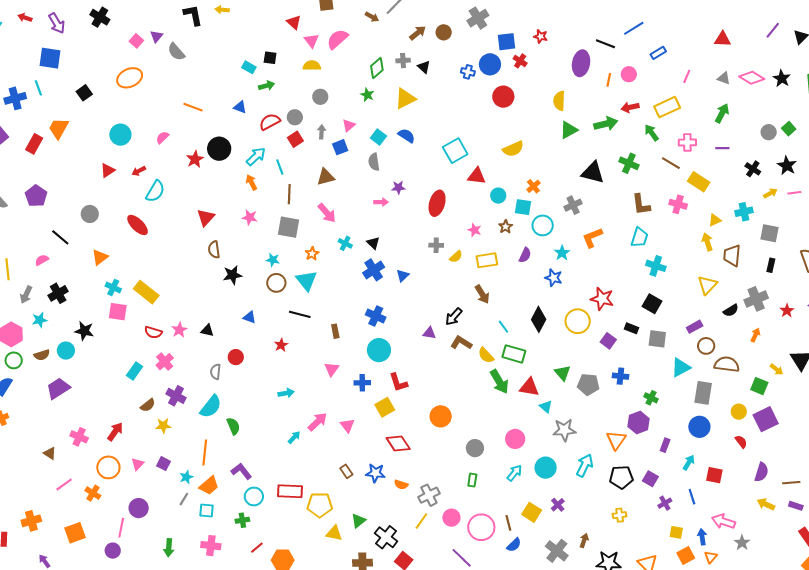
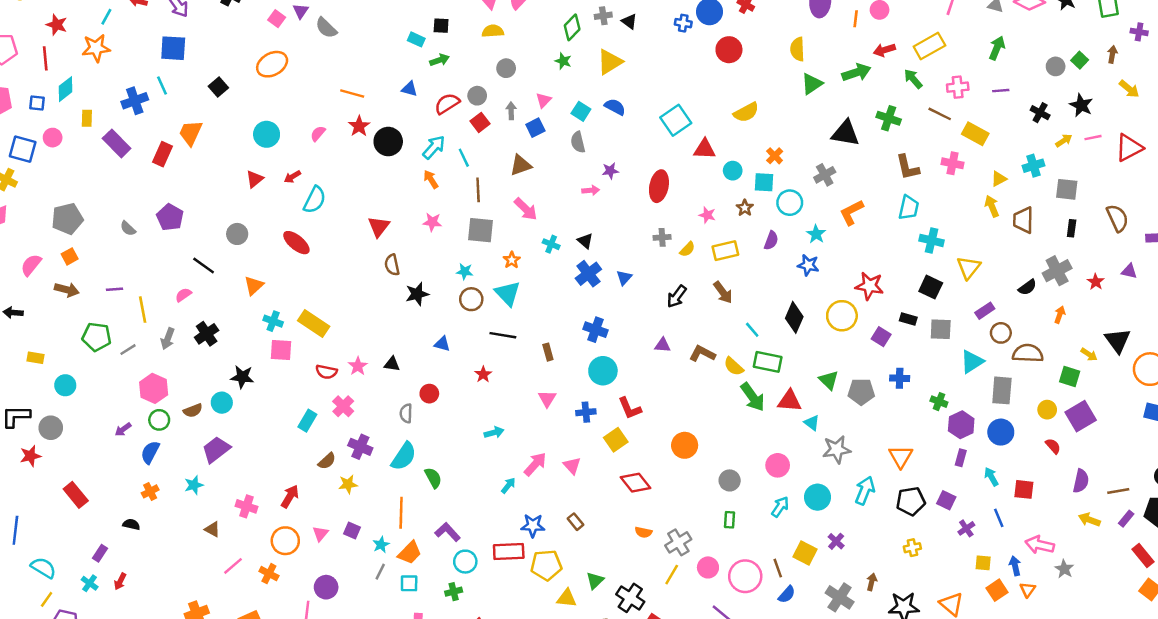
red star: (195, 159) -> (359, 126), moved
yellow triangle: (707, 285) -> (969, 268), moved
black arrow: (454, 317) -> (677, 296), moved
cyan star: (40, 320) -> (194, 485), moved
purple hexagon: (639, 423) -> (961, 425), moved
cyan arrow: (689, 463) -> (991, 477), turned -56
blue star: (375, 473) -> (533, 526), moved
purple rectangle: (796, 506) -> (1126, 519), turned -64

